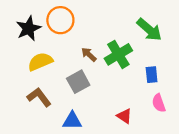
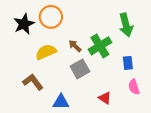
green arrow: (149, 30) -> (126, 25), turned 35
yellow semicircle: (40, 62) -> (46, 52), moved
gray square: (78, 82) -> (80, 69), moved

